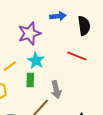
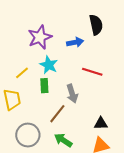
blue arrow: (58, 16) -> (75, 42), moved
red line: (77, 56) -> (92, 72), moved

